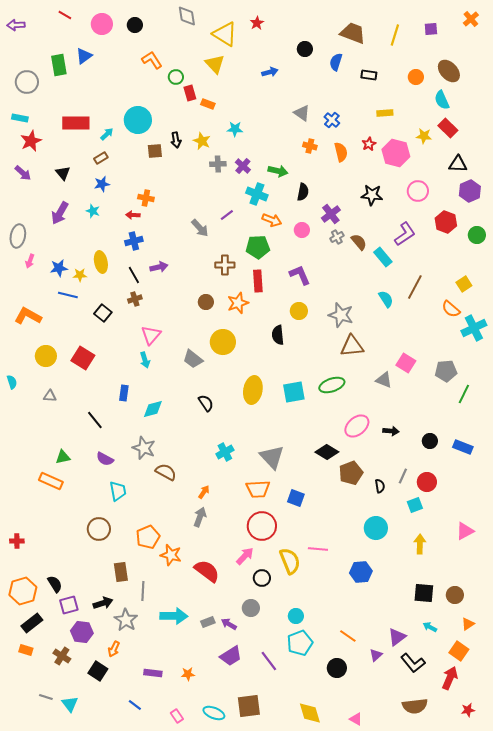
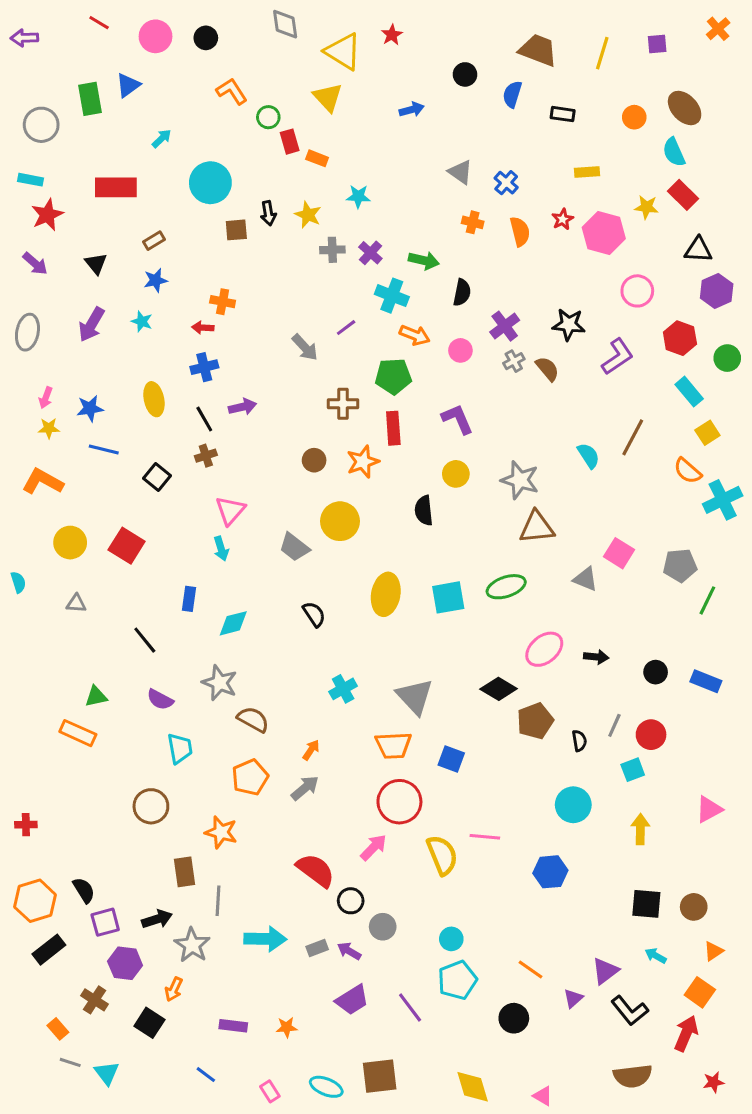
cyan arrow: (107, 134) -> (162, 138), moved
black star: (372, 195) -> (569, 324), moved
gray ellipse: (18, 236) -> (27, 332), moved
cyan rectangle: (383, 257) -> (689, 392), moved
yellow star: (80, 275) -> (49, 428), moved
gray arrow: (200, 517) -> (305, 788), turned 30
orange pentagon: (148, 537) -> (250, 777), moved
orange star: (171, 555) -> (221, 832), moved
black circle: (262, 578) -> (351, 901), moved
orange rectangle: (26, 650) -> (58, 1029), moved, turned 32

